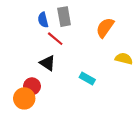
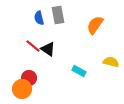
red line: (55, 39) -> (33, 46), moved
yellow semicircle: (124, 59) -> (111, 62), moved
black triangle: (47, 63) -> (48, 49), moved

